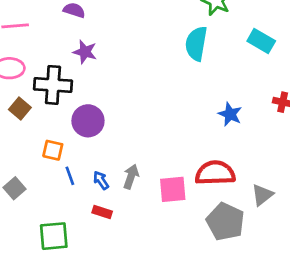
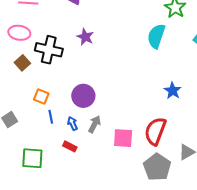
purple star: (85, 52) -> (85, 37), moved
purple circle: (88, 121) -> (83, 96), moved
red semicircle: (215, 173) -> (155, 131), turned -76

